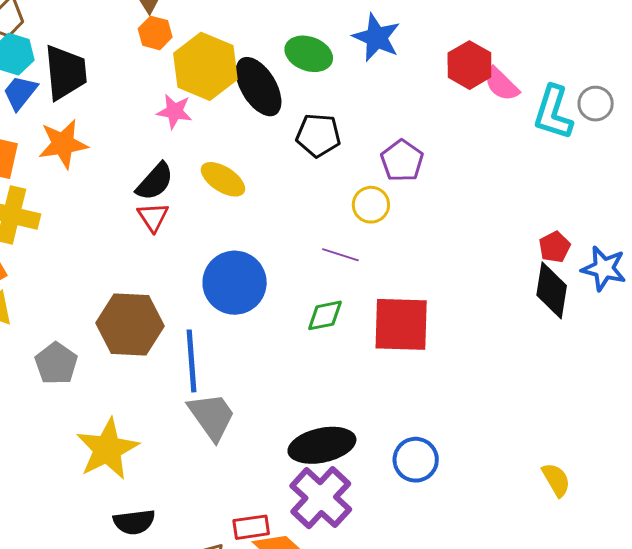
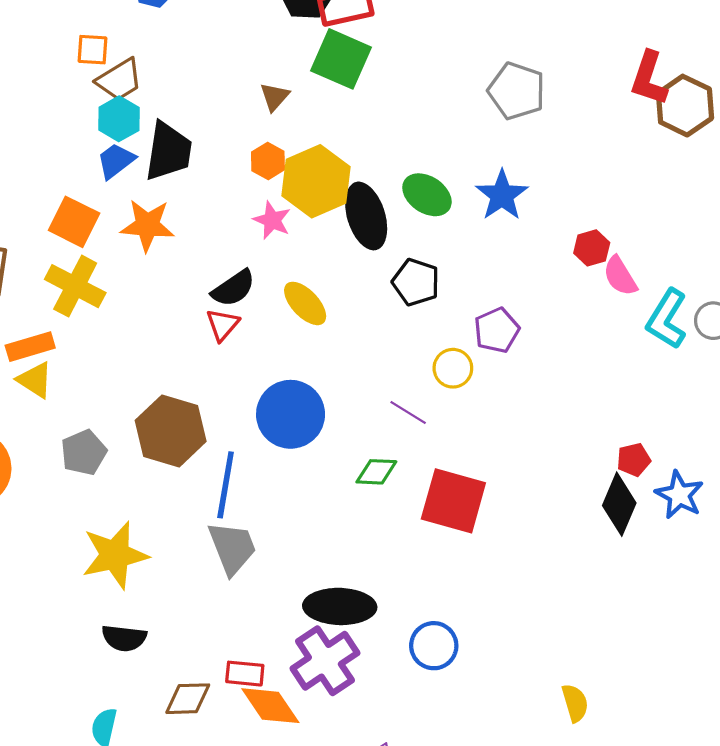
orange hexagon: (155, 33) -> (268, 161), moved
red hexagon: (469, 65) -> (592, 248), size x0.7

